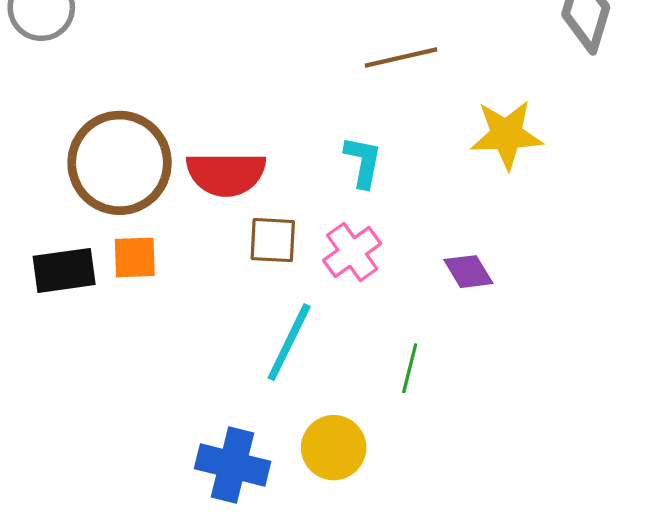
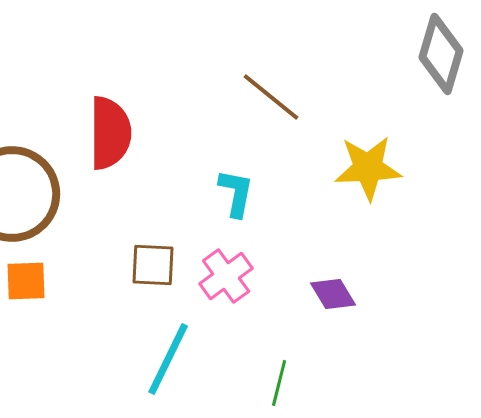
brown line: (401, 57) -> (271, 97), turned 52
red semicircle: (226, 174) -> (110, 133), moved, turned -90

